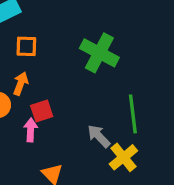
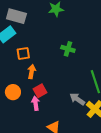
green cross: (99, 53) -> (68, 49), size x0.6
orange arrow: (21, 84) -> (32, 72), moved

